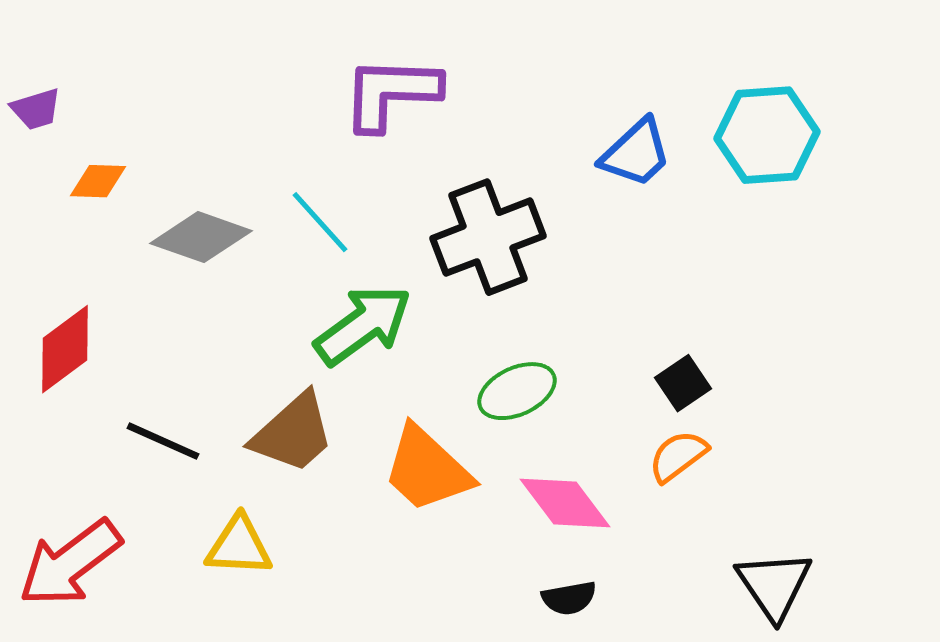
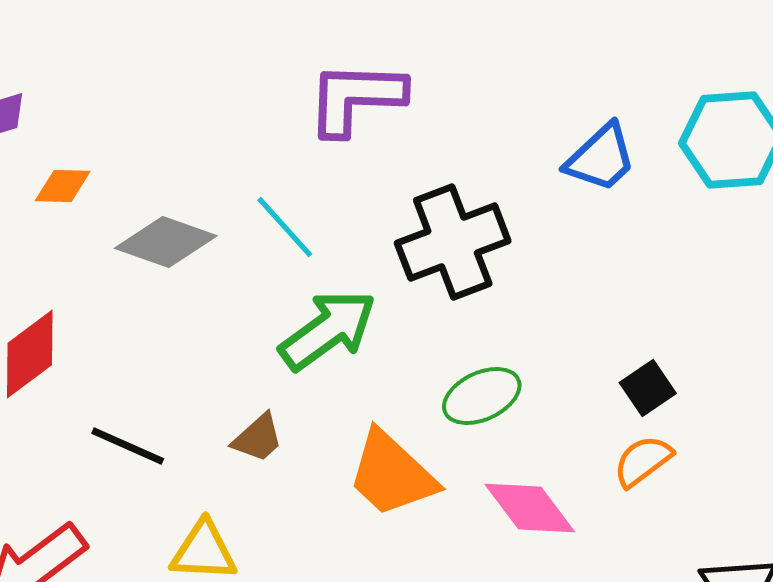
brown trapezoid: (293, 433) -> (258, 438), size x0.6

